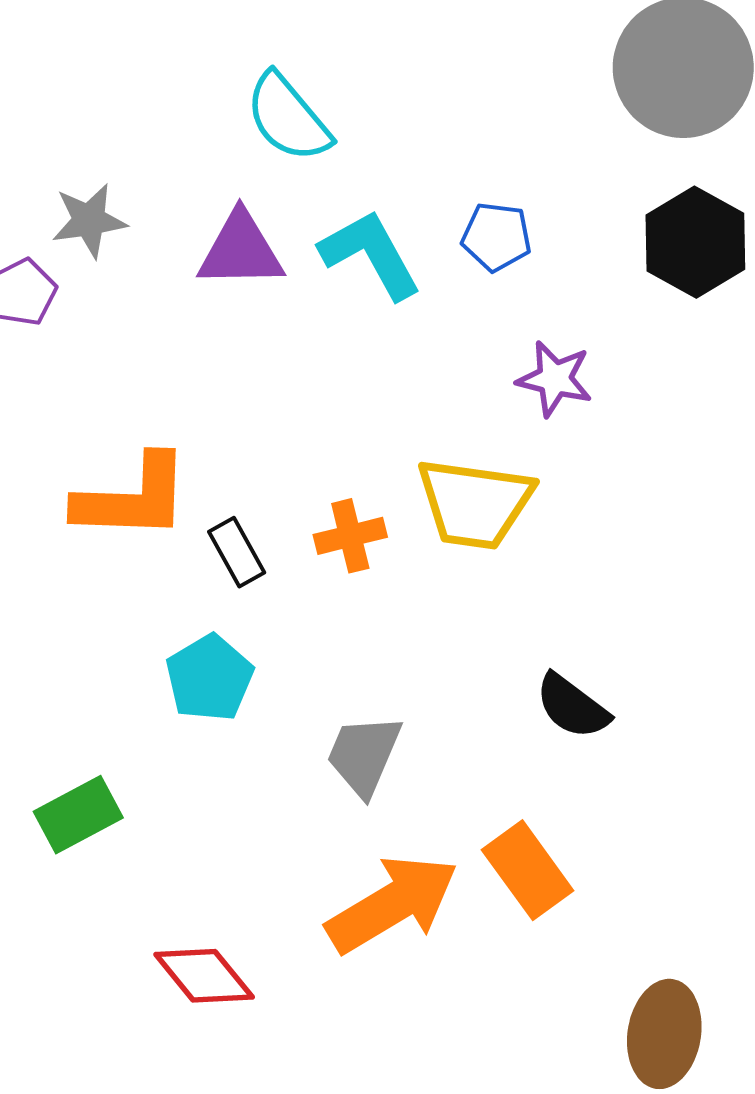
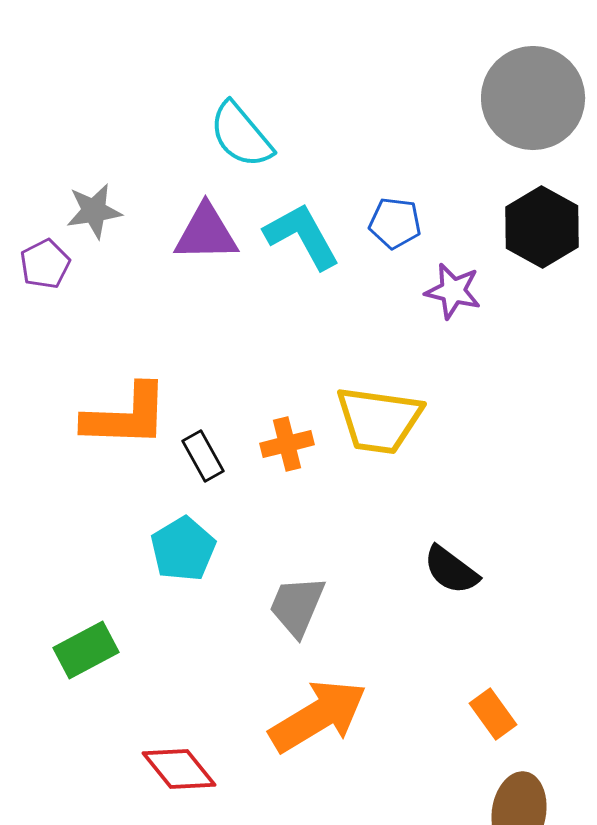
purple star: (555, 379) -> (453, 291), moved
orange rectangle: (528, 870) -> (493, 714), moved, size x0.7

